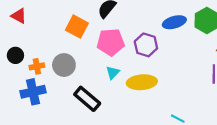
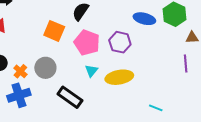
blue ellipse: (174, 22) -> (144, 19), turned 35
pink pentagon: (111, 42) -> (87, 43), turned 30
orange cross: (37, 66) -> (20, 71), turned -32

